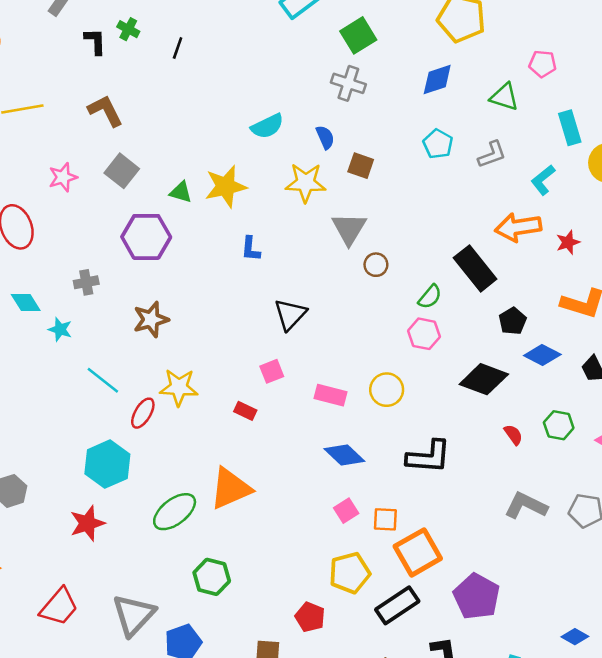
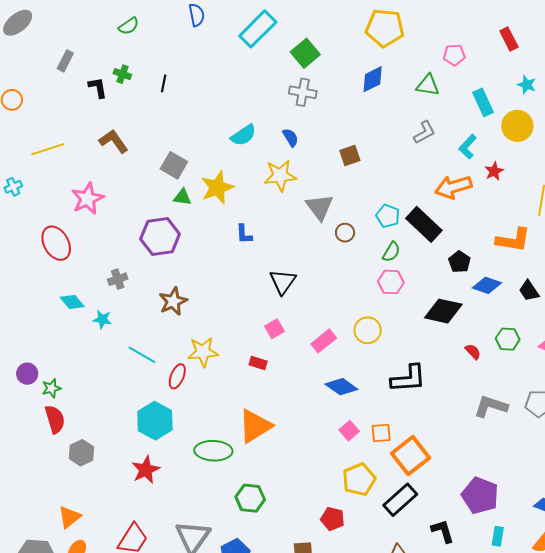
cyan pentagon: (438, 144) -> (388, 216), moved
brown square: (361, 166) -> (350, 156), moved, turned -30
gray square: (122, 171) -> (174, 165), moved
pink star: (63, 177) -> (87, 199), size x1.4
red star: (568, 242) -> (494, 171), moved
pink rectangle: (330, 395) -> (324, 341), turned -45
green ellipse: (175, 512) -> (213, 451), turned 48
purple pentagon: (477, 596) -> (480, 496), moved

